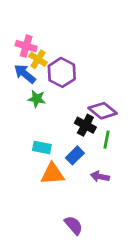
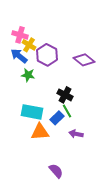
purple diamond: (103, 111) -> (84, 60), moved
green line: (106, 140) -> (67, 111), moved, turned -40
cyan rectangle: (42, 148) -> (32, 112), size x1.5

